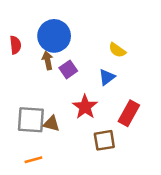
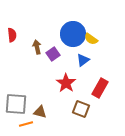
blue circle: (54, 36) -> (73, 34), moved
gray square: (31, 120) -> (16, 104), moved
brown triangle: (51, 124) -> (40, 112), moved
brown square: (104, 140) -> (81, 109), turned 30

